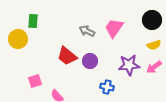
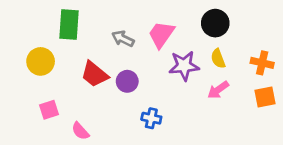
green rectangle: (33, 21) -> (69, 24), moved, size x1.5
yellow circle: (18, 39) -> (41, 61), moved
yellow semicircle: (154, 45) -> (218, 59), turned 88
purple star: (129, 65) -> (184, 66), moved

